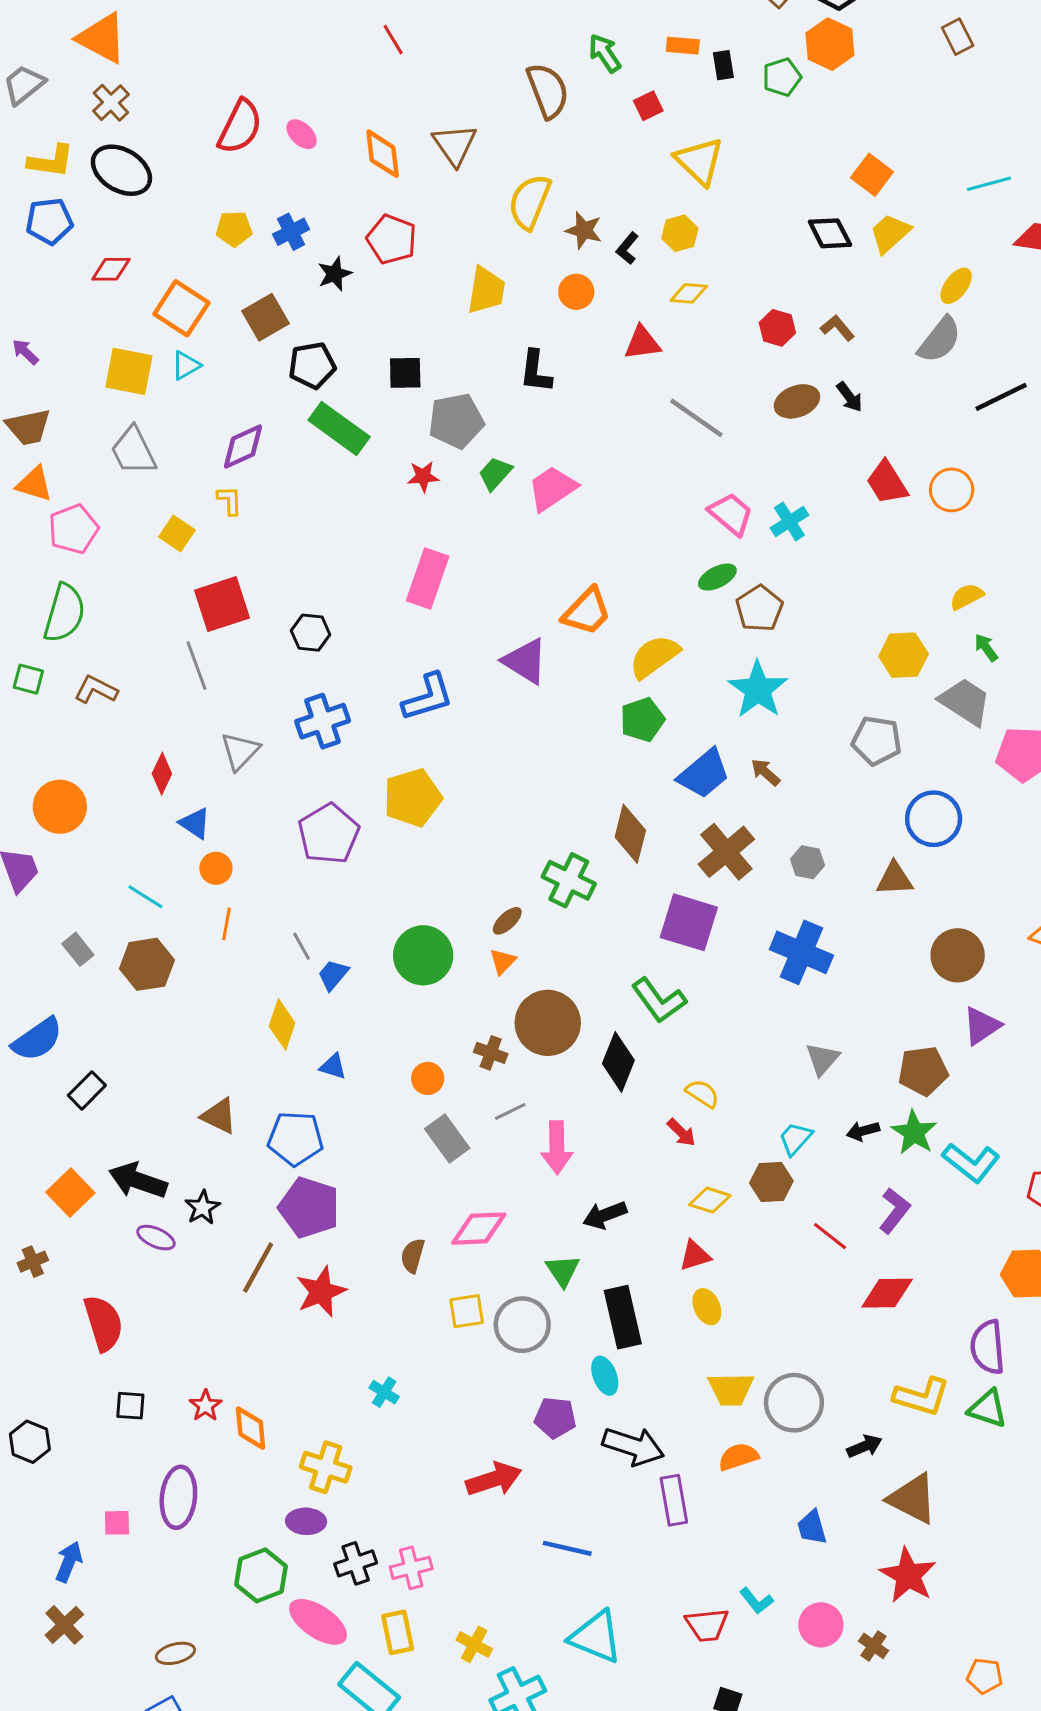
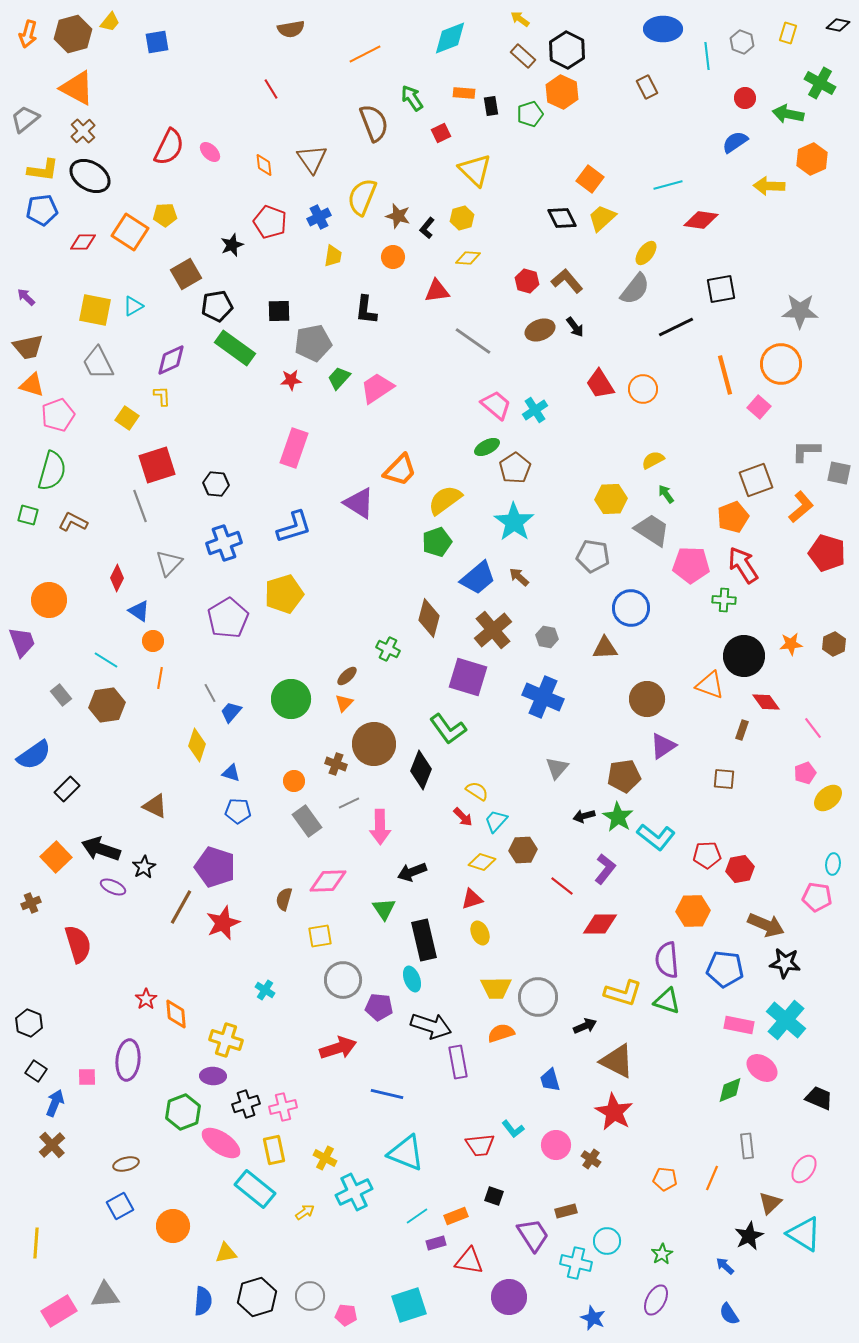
orange diamond: (383, 154) -> (264, 165), size x0.7
blue cross: (291, 232) -> (319, 217), moved
yellow trapezoid: (486, 290) -> (333, 256), size x0.7
orange square: (181, 308) -> (130, 232), moved
brown L-shape: (837, 328) -> (567, 281), size x1.4
green cross: (569, 880) -> (388, 649), size x0.7
blue pentagon: (296, 1138) -> (238, 811), moved, size x0.7
cyan trapezoid: (795, 1138) -> (496, 821), moved
gray circle: (522, 1325) -> (343, 980), moved
black square: (130, 1406) -> (36, 1071), moved, turned 30

